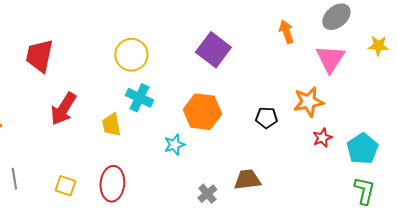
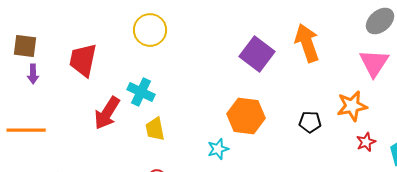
orange arrow: (286, 32) -> (307, 43), moved, size x1.6
yellow circle: (131, 55) -> (150, 30), moved
cyan cross: (139, 98) -> (141, 92), moved

